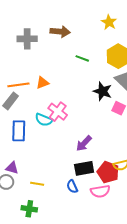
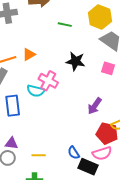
black star: (103, 91) -> (76, 61), moved
purple arrow: (84, 143) -> (95, 106), moved
black rectangle: (84, 168) -> (88, 167), moved, turned 42

